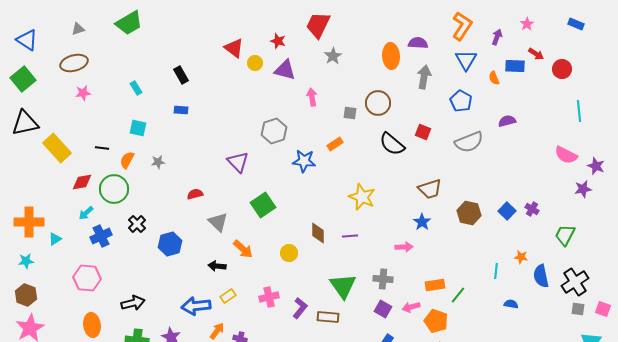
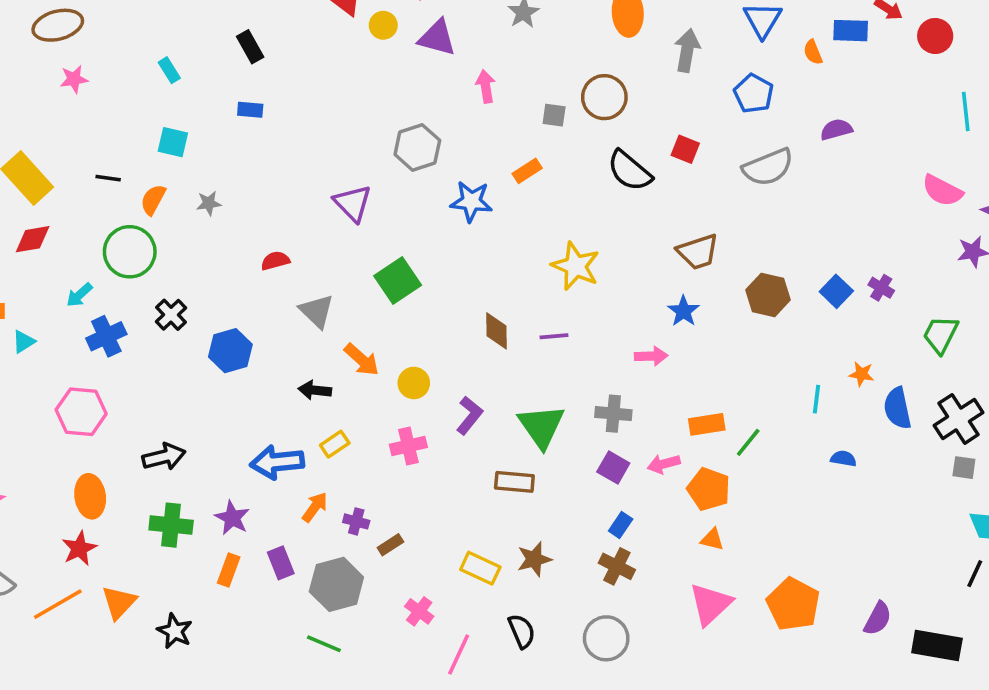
red diamond: (82, 182) -> (33, 239), moved
yellow circle: (289, 253) -> (414, 383), moved
purple L-shape: (300, 308) -> (470, 415), moved

